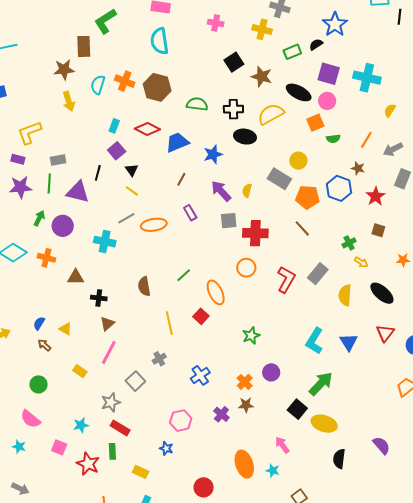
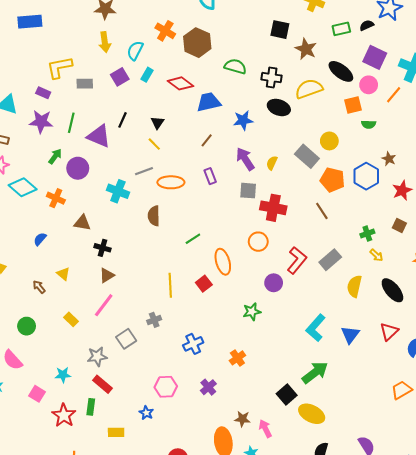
black square: (234, 62) -> (280, 30), turned 36
cyan semicircle: (98, 85) -> (135, 51), moved
orange line: (366, 140) -> (394, 95), moved
purple square: (117, 151) -> (120, 77), moved
gray rectangle: (58, 160) -> (85, 84), moved
brown semicircle: (144, 286) -> (154, 216), moved
blue semicircle: (39, 323) -> (40, 239), moved
purple circle: (271, 372) -> (274, 283), moved
brown star: (246, 405) -> (242, 419), moved
yellow rectangle: (141, 472) -> (116, 432), turned -35

